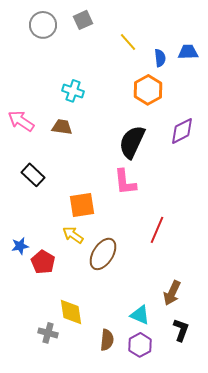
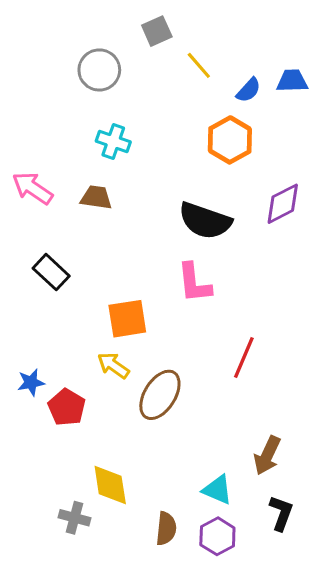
gray square: (83, 20) -> (157, 31), moved
gray circle: (43, 25) -> (99, 70), moved
blue semicircle: (160, 58) -> (249, 90), turned 48
black semicircle: (132, 142) -> (205, 221), turned -96

